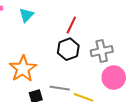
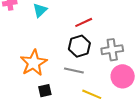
red line: (71, 25) -> (84, 22), turned 36
gray line: (60, 88) -> (74, 71), moved

